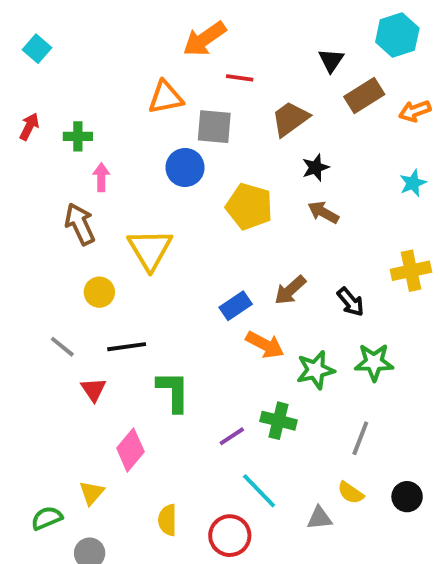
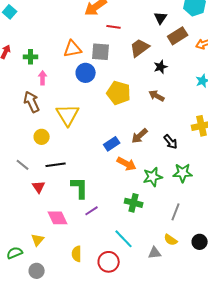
orange triangle: (166, 97) -> (73, 49), moved
black star: (316, 168) -> (161, 67), moved
purple line: (232, 436) -> (92, 211), moved
pink diamond: (130, 450) -> (58, 218), turned -65

